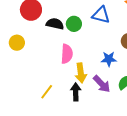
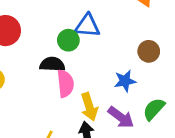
blue triangle: (101, 15) -> (87, 26), moved
black semicircle: (55, 24) -> (52, 64), moved

